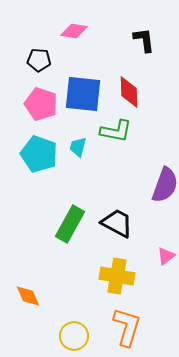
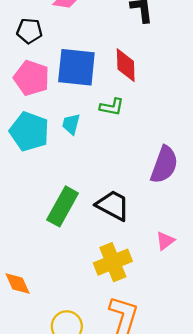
green L-shape: (116, 131) -> (112, 107), size x0.7
yellow cross: (117, 276) -> (113, 262), turned -32

